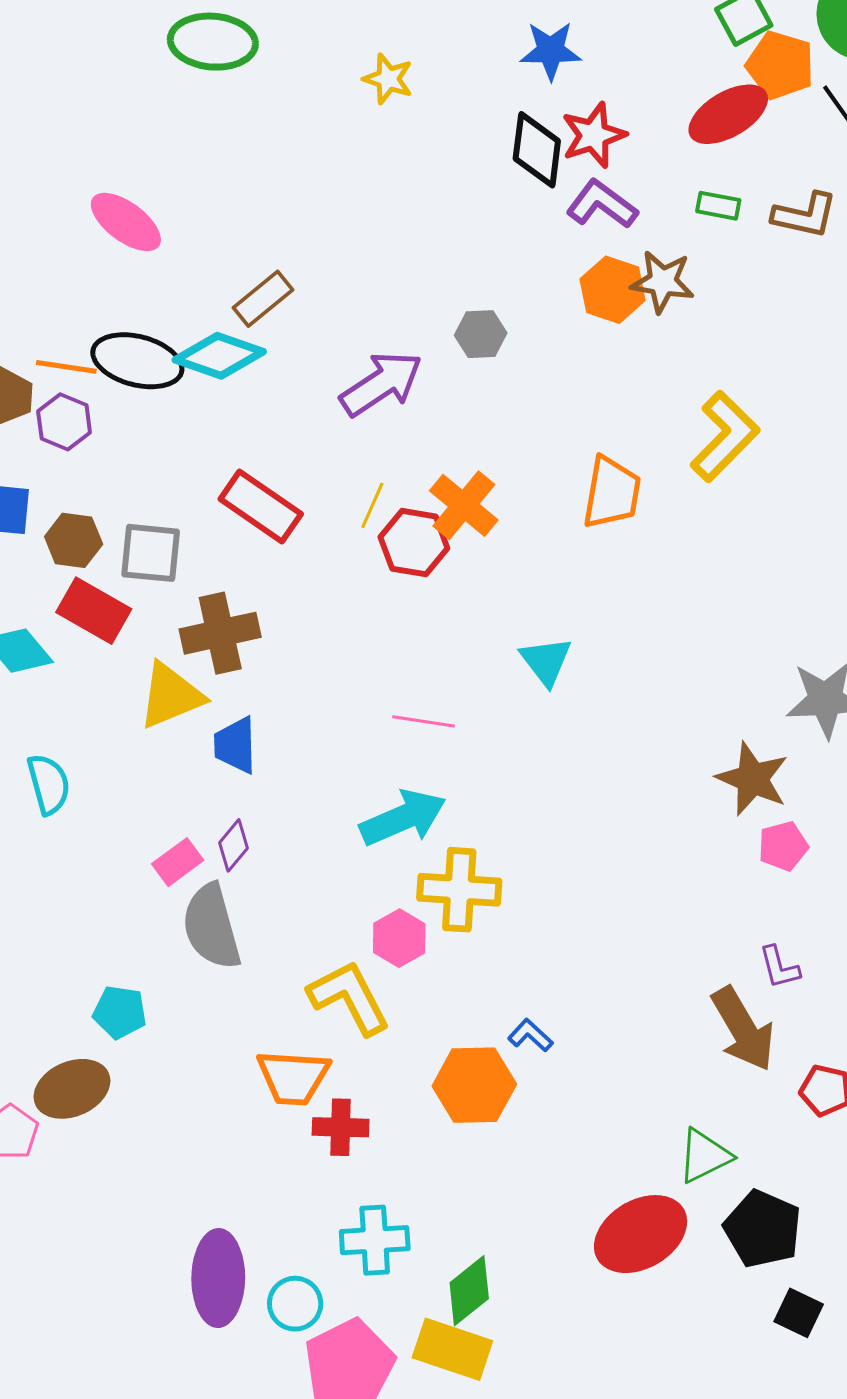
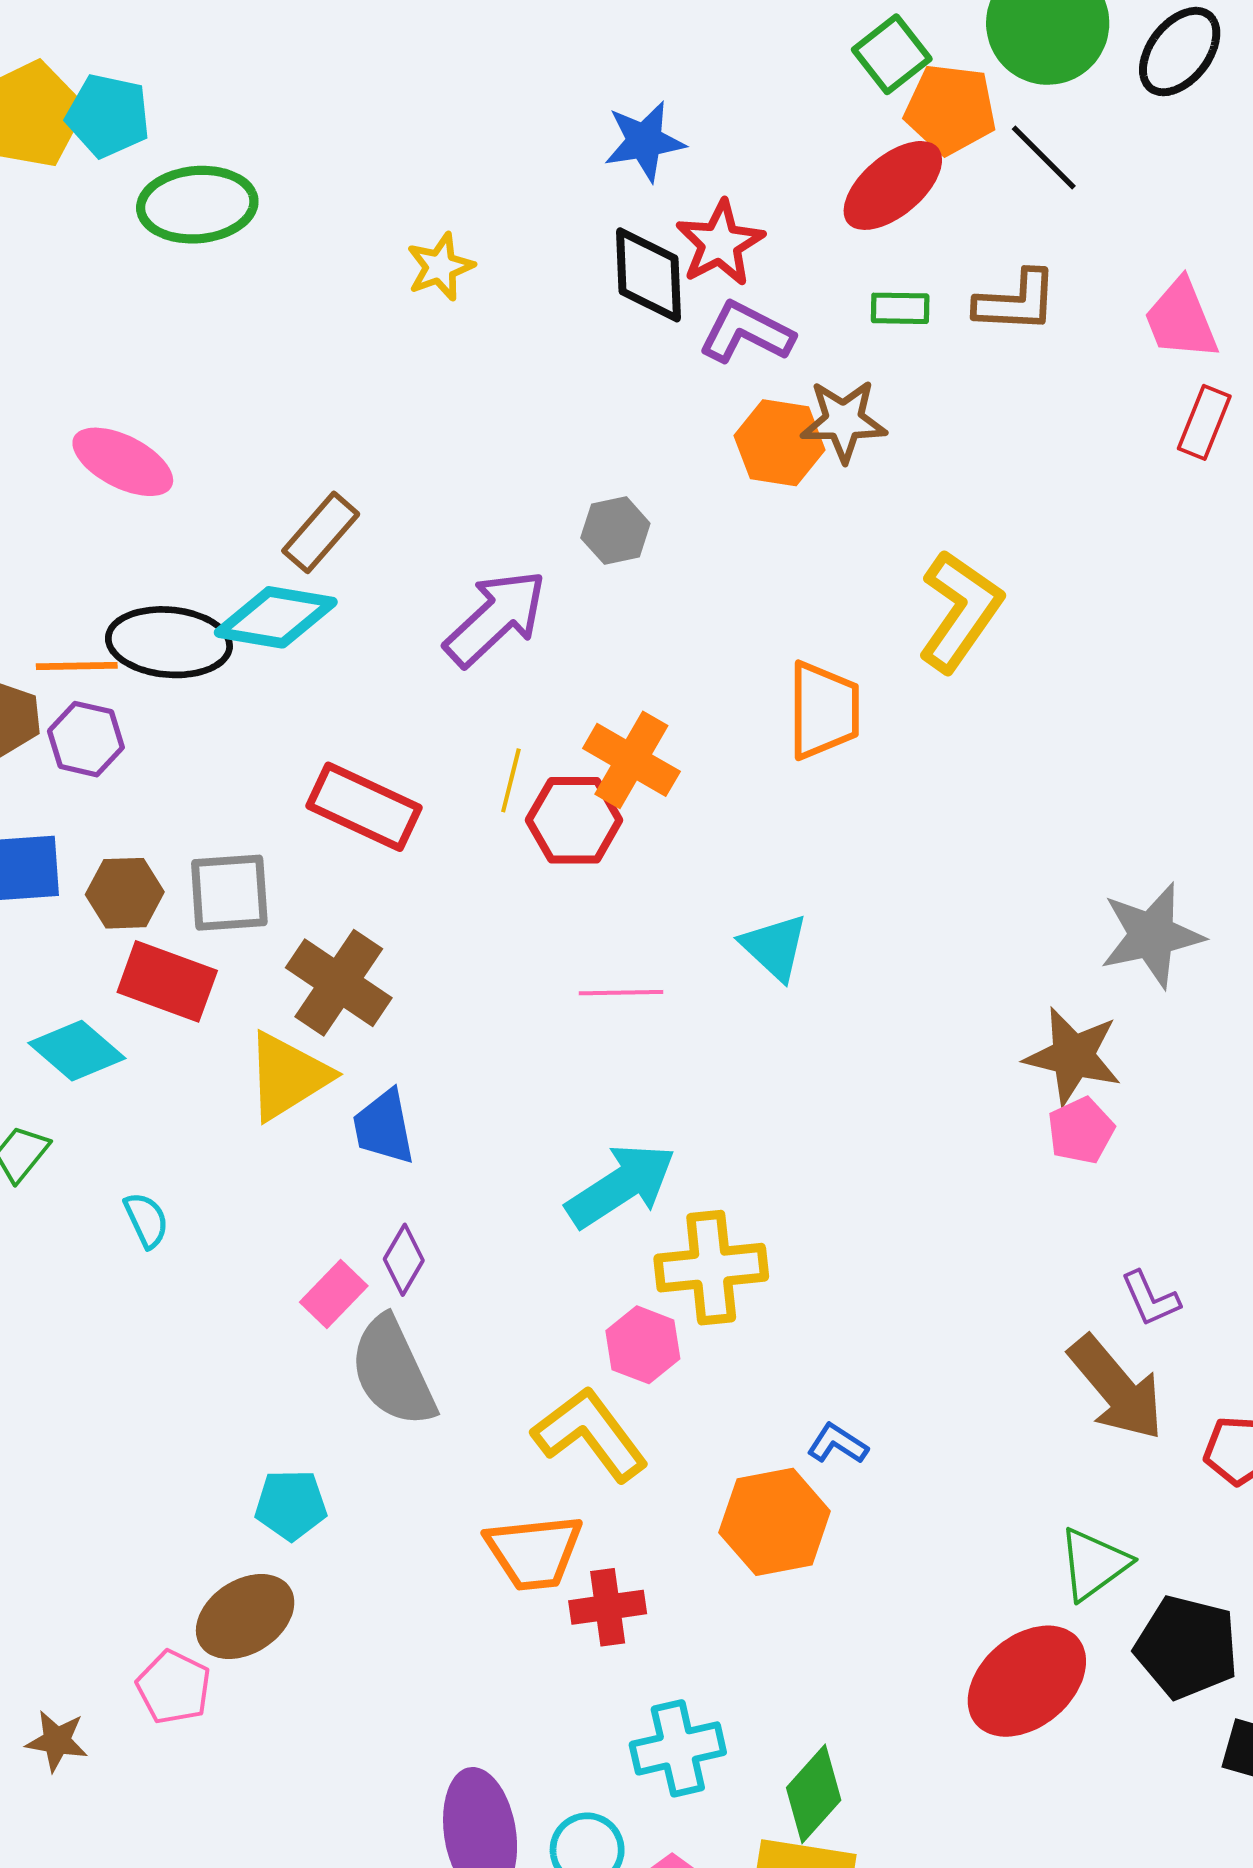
yellow star: (388, 79) -> (440, 267), moved, turned -30
brown cross: (220, 633) -> (339, 983), turned -34
pink line: (424, 721) -> (621, 993), moved
cyan semicircle: (49, 784) -> (146, 1220), size x0.7
pink pentagon: (783, 846) -> (1081, 1131), moved

